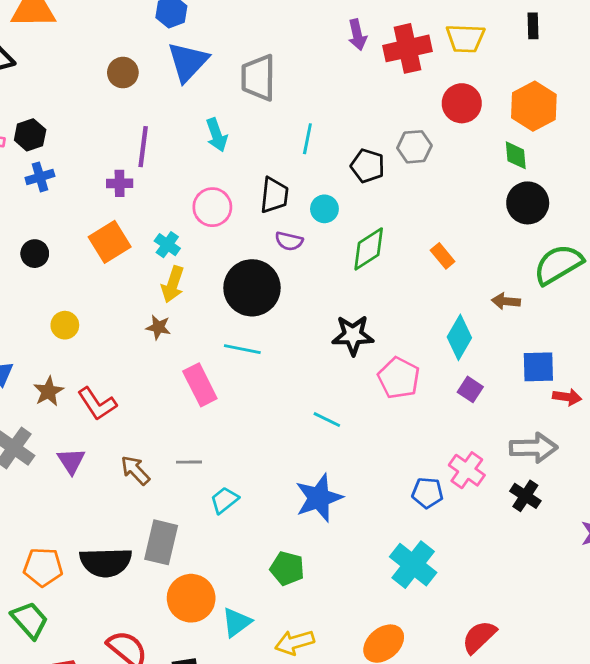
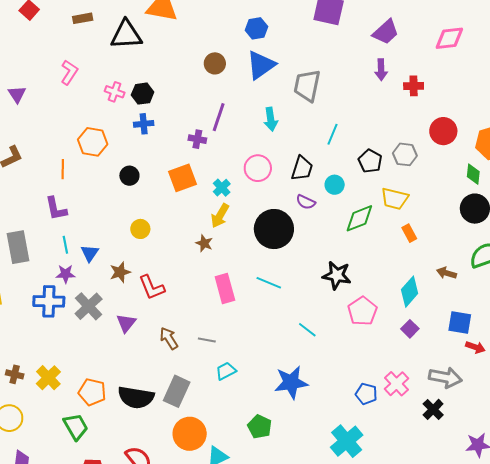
yellow trapezoid: (465, 38) -> (394, 199), moved
red cross: (407, 48) -> (414, 86), size x0.6
cyan line: (242, 349) -> (269, 283), moved

